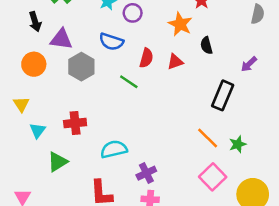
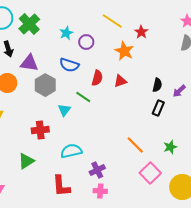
black semicircle: (206, 45) -> (157, 85), moved, turned -152
purple arrow: (249, 64) -> (179, 91), moved
black rectangle: (223, 95) -> (158, 108), size x0.7
cyan triangle: (38, 131) -> (64, 110), moved
orange line: (208, 138) -> (135, 145), moved

